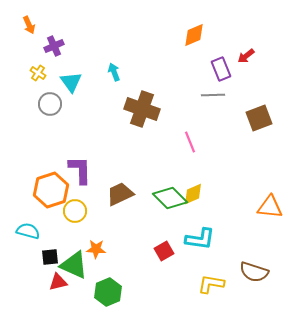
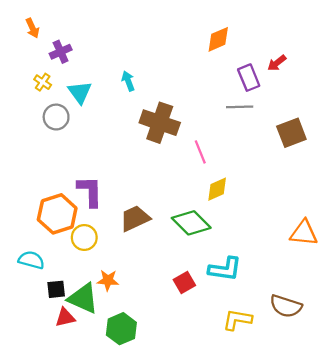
pink line: (190, 142) -> (200, 152), moved
yellow diamond: (193, 194) -> (217, 189), moved

